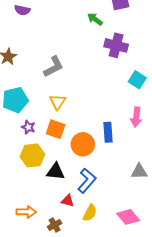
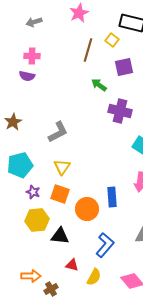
blue L-shape: (87, 181) -> (105, 245), moved
brown cross: (55, 225) -> (51, 289), moved

